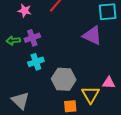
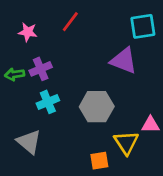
gray hexagon: (64, 79) -> (97, 107), moved
gray triangle: (20, 101) -> (29, 142), moved

